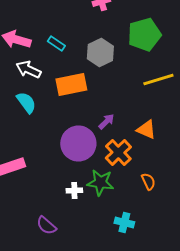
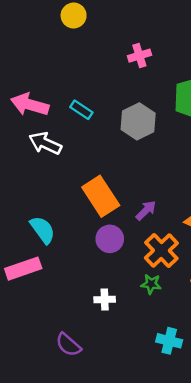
orange rectangle: (71, 84) -> (101, 196), moved, turned 68
cyan semicircle: (26, 102) -> (43, 230), moved
purple circle: (78, 144) -> (110, 239), size x0.6
green star: (100, 182) -> (151, 284), moved, size x0.6

